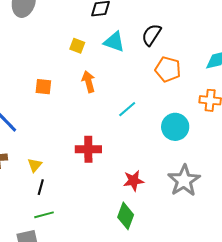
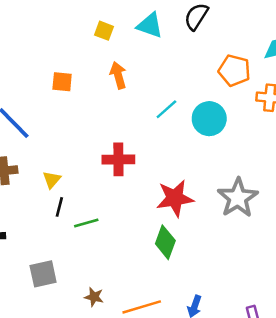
orange pentagon: (168, 69) -> (234, 70), moved
cyan circle: (175, 127) -> (209, 119), moved
red star: (133, 181) -> (175, 198), size x1.4
green line: (44, 215) -> (86, 223), moved

